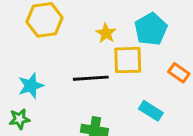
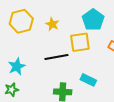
yellow star: (106, 33) -> (52, 24), moved
cyan rectangle: (151, 111) -> (88, 80), moved

